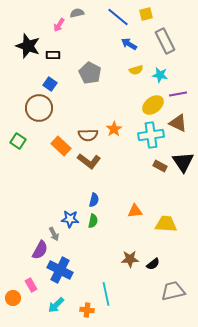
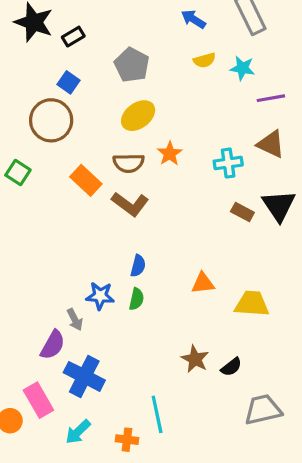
black rectangle: (53, 55) -> (73, 37), turned -32
yellow ellipse: (153, 105) -> (138, 116), moved
cyan cross: (151, 135) -> (228, 163), size x0.7
brown star: (130, 259) -> (195, 359), turned 30
pink rectangle: (31, 285) -> (38, 400), size x1.5

